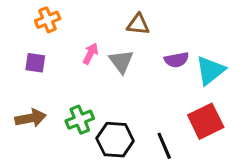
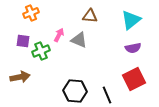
purple semicircle: (177, 60) -> (133, 48), moved
gray triangle: (121, 61) -> (79, 40), turned -30
cyan triangle: (210, 70) -> (131, 20), moved
green cross: (80, 120) -> (41, 51), moved

